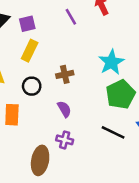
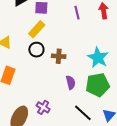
cyan star: (111, 62) -> (98, 58), turned -30
black circle: (32, 86) -> (36, 50), moved
purple semicircle: (64, 109) -> (71, 83), moved

